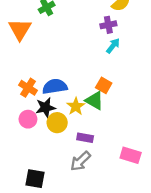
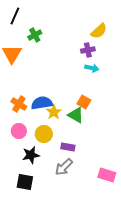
cyan arrow: (113, 46) -> (92, 68), turned 64
yellow star: (76, 106) -> (54, 112), moved
black star: (45, 108) -> (31, 155), moved
pink rectangle: (131, 155) -> (107, 175), moved

